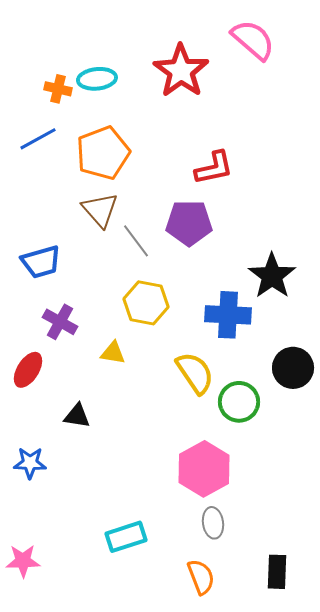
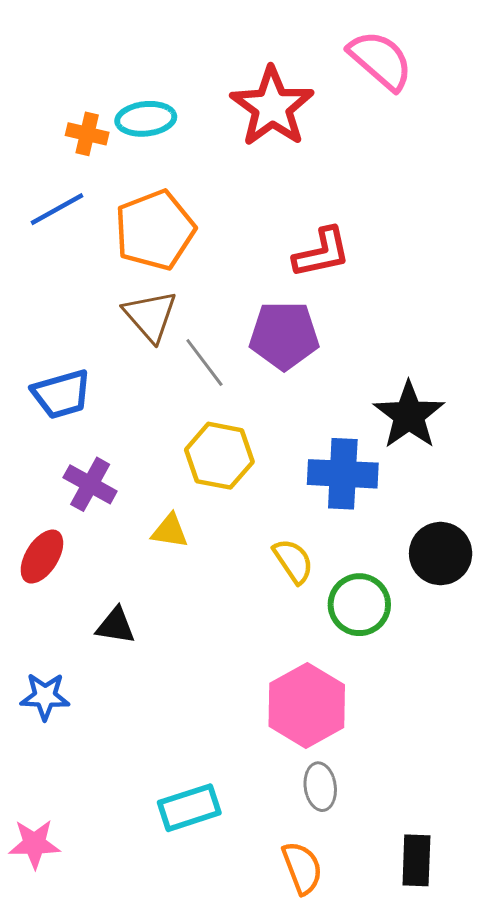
yellow semicircle: (195, 373) -> (293, 561), size x0.7

